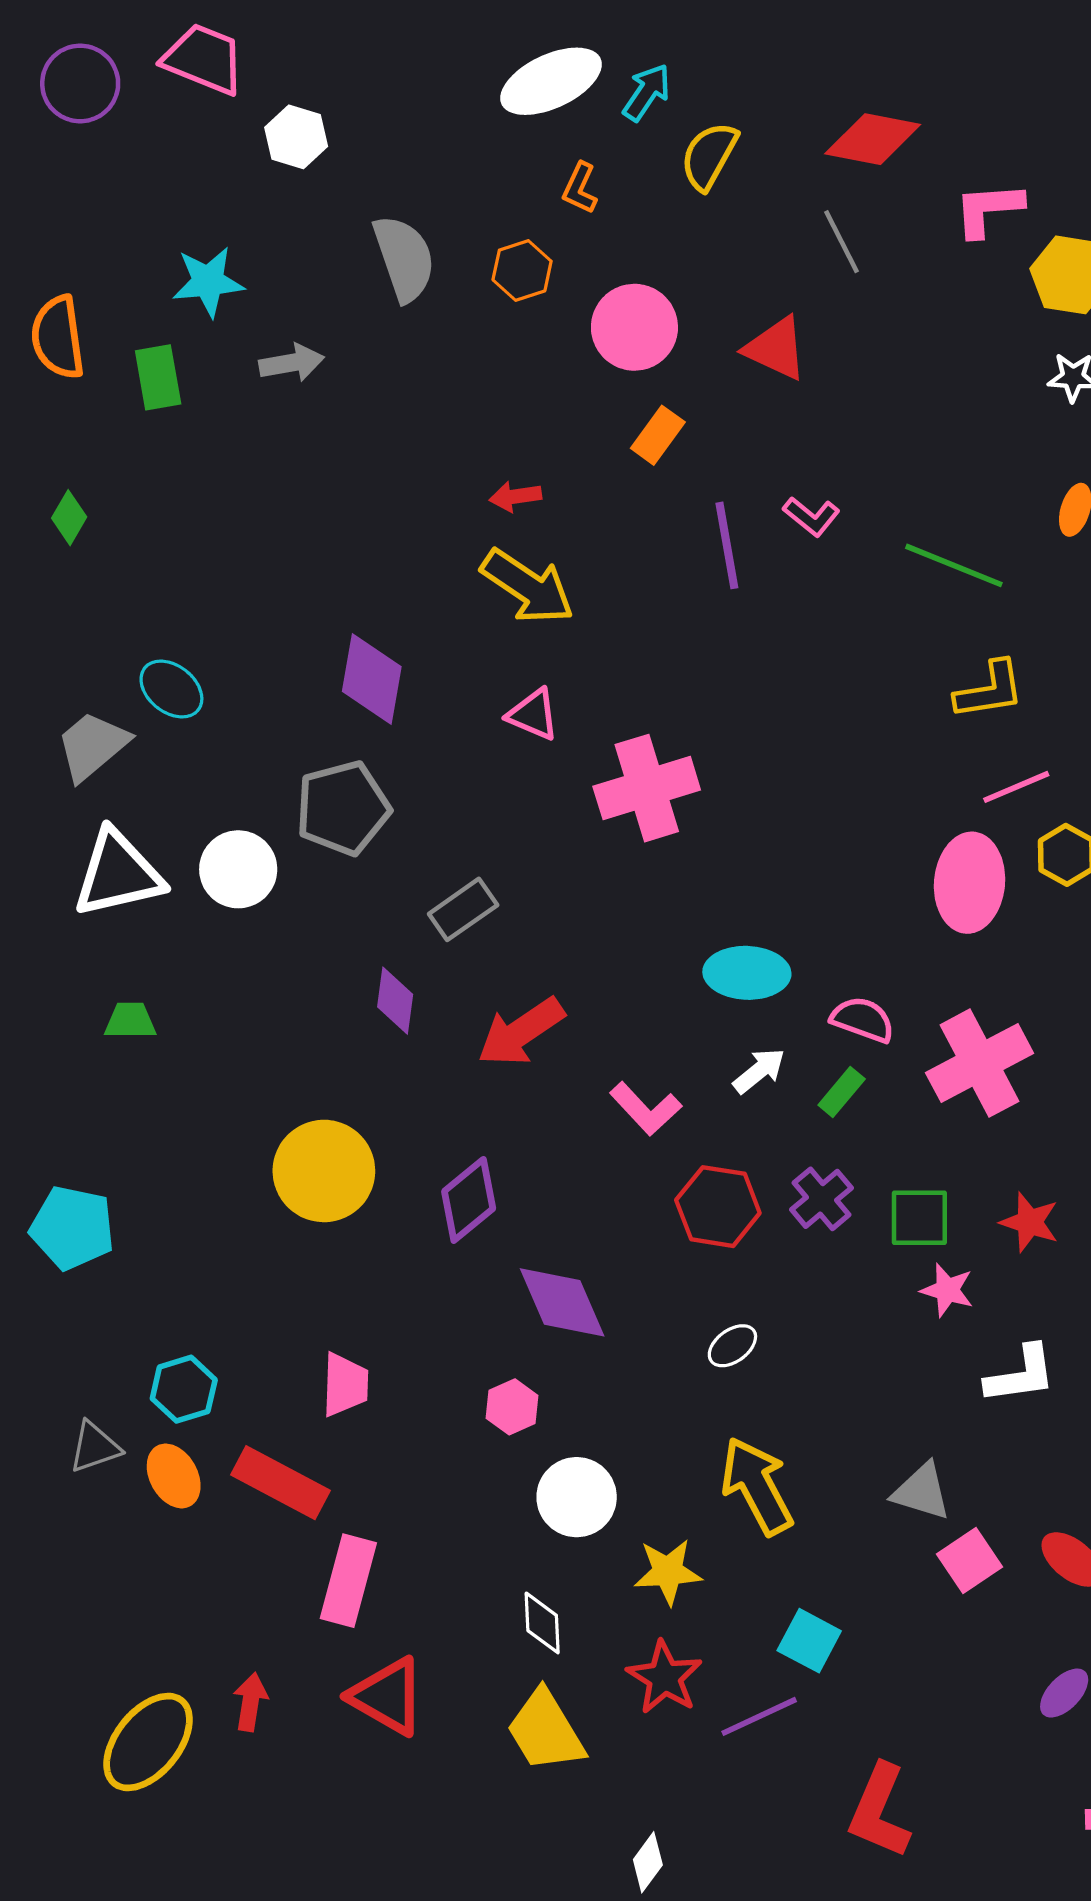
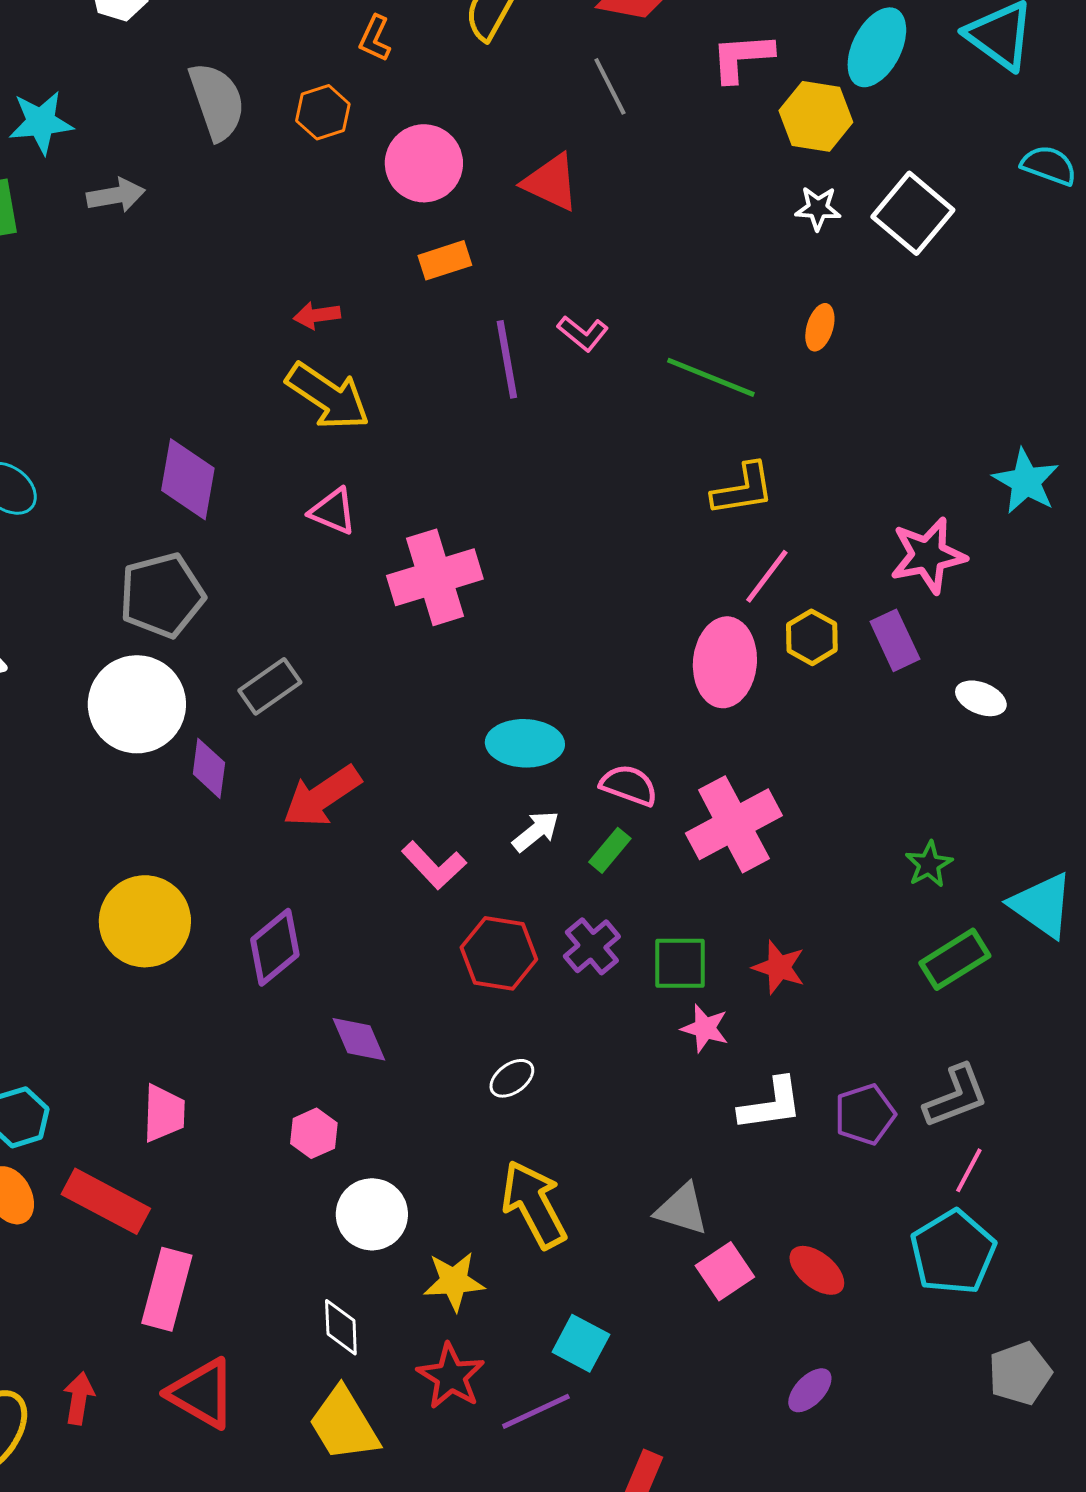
orange rectangle: (658, 435) -> (445, 260), turned 36
pink line: (1016, 787) -> (767, 576), turned -30
white circle: (238, 869) -> (137, 704), moved, size x1.4
purple diamond: (562, 1302) -> (359, 1039), size x0.7

